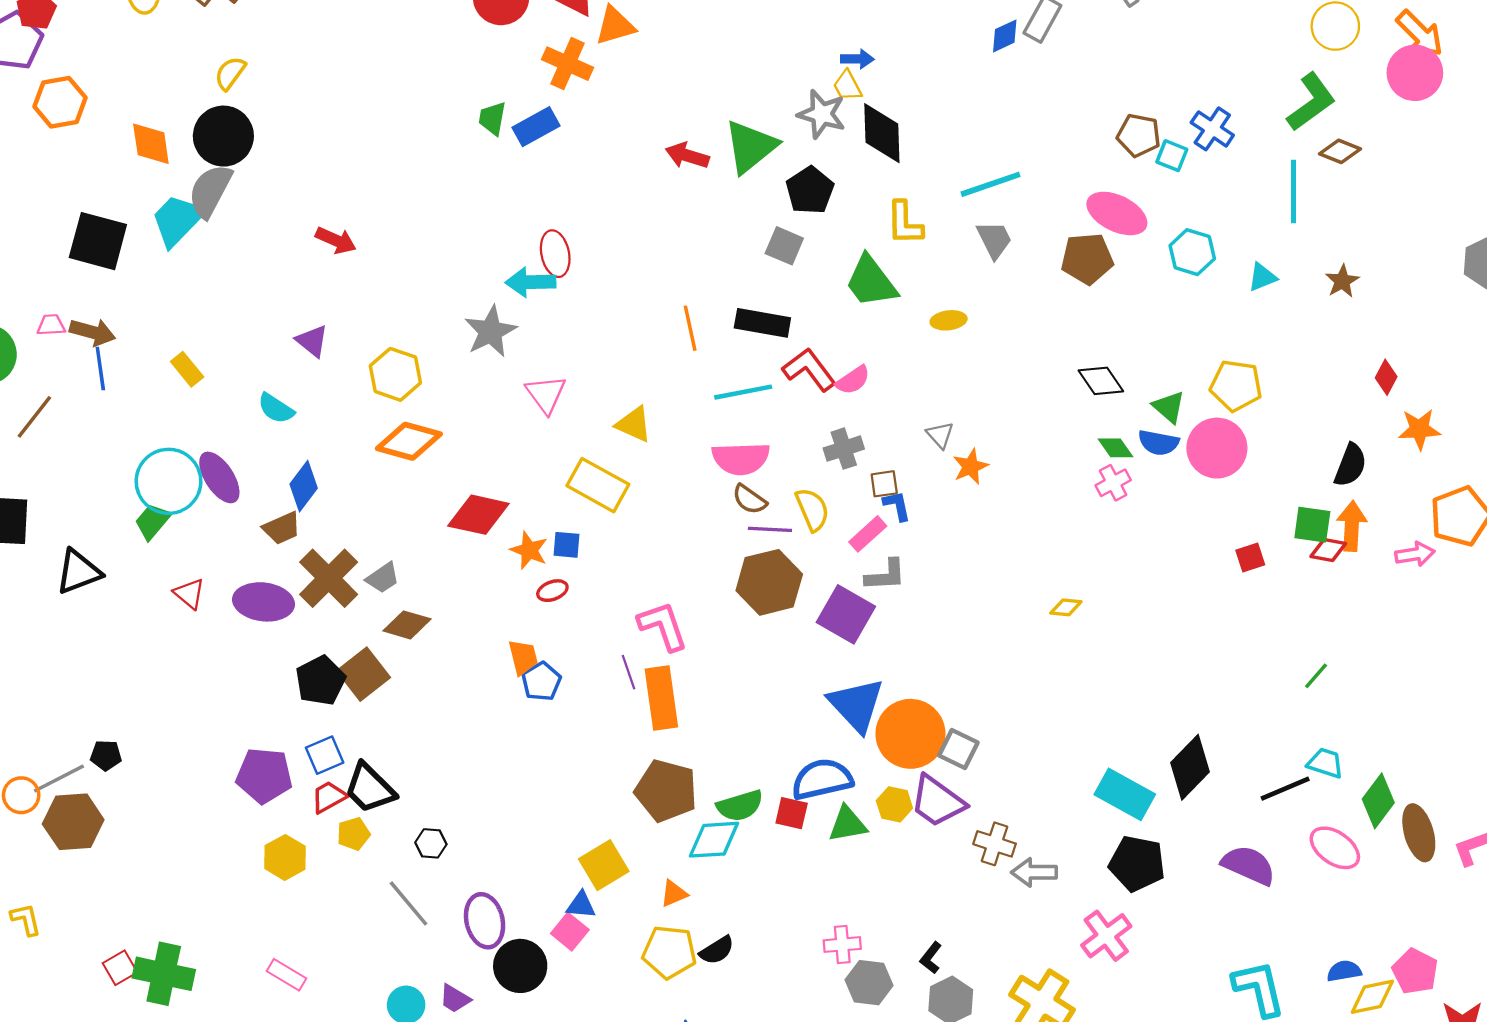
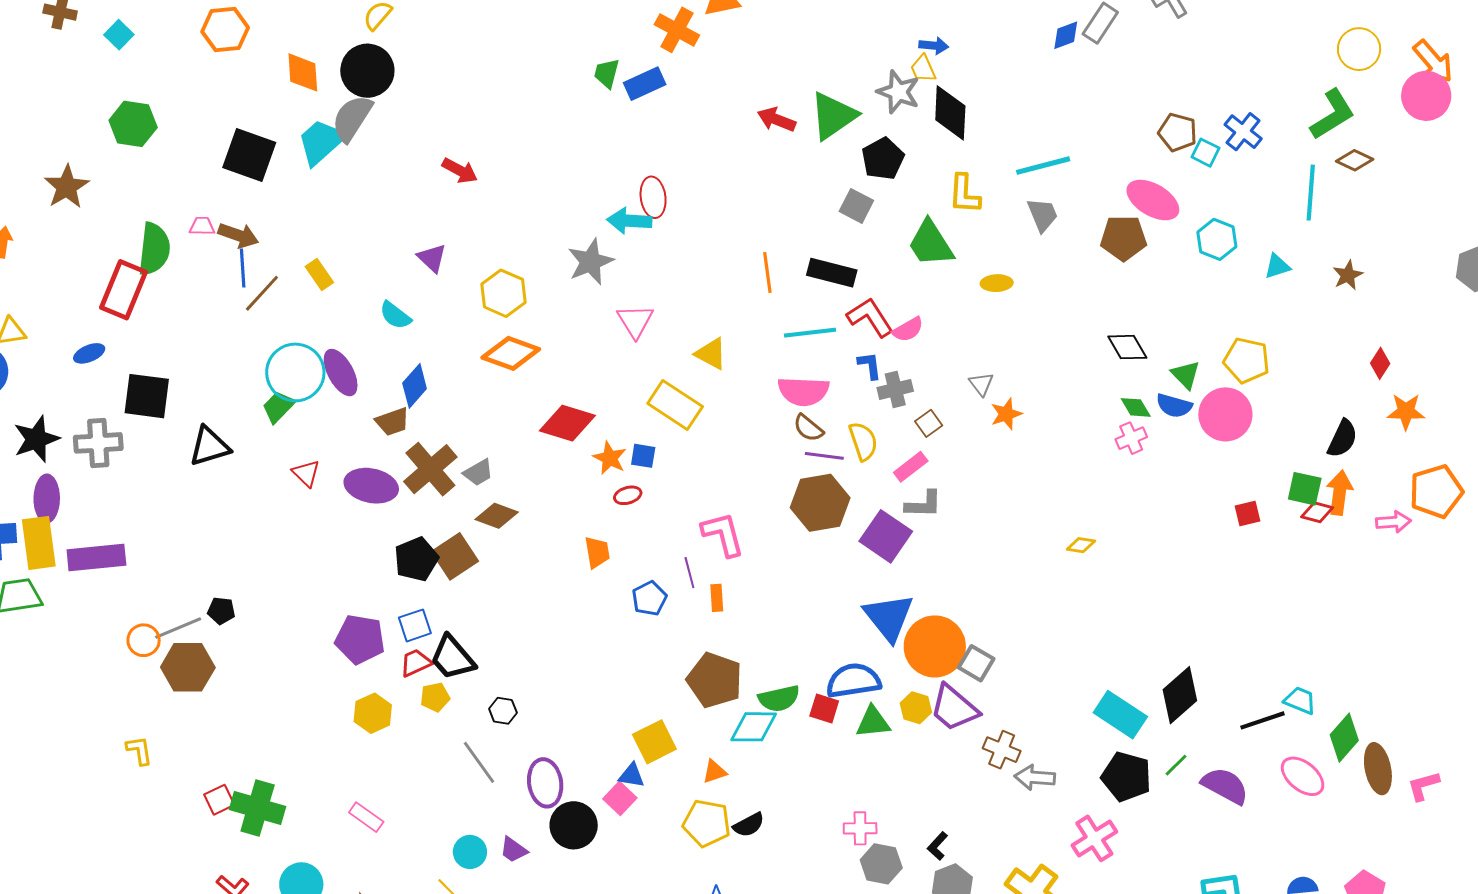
brown line: (34, 417) -> (262, 293), moved
brown square: (884, 484) -> (929, 423), turned -32
blue L-shape: (897, 506) -> (870, 365), moved
green line: (1316, 676) -> (1176, 765), moved
blue pentagon: (541, 682) -> (649, 598), moved
orange rectangle: (661, 698) -> (717, 598), size x0.5

